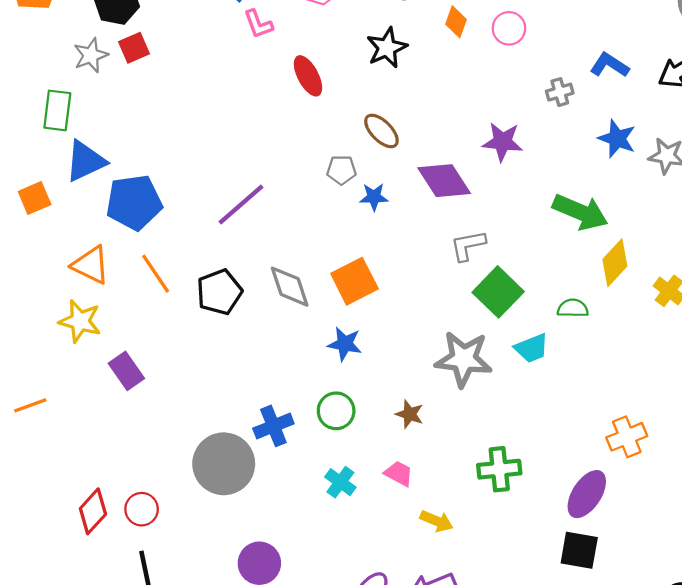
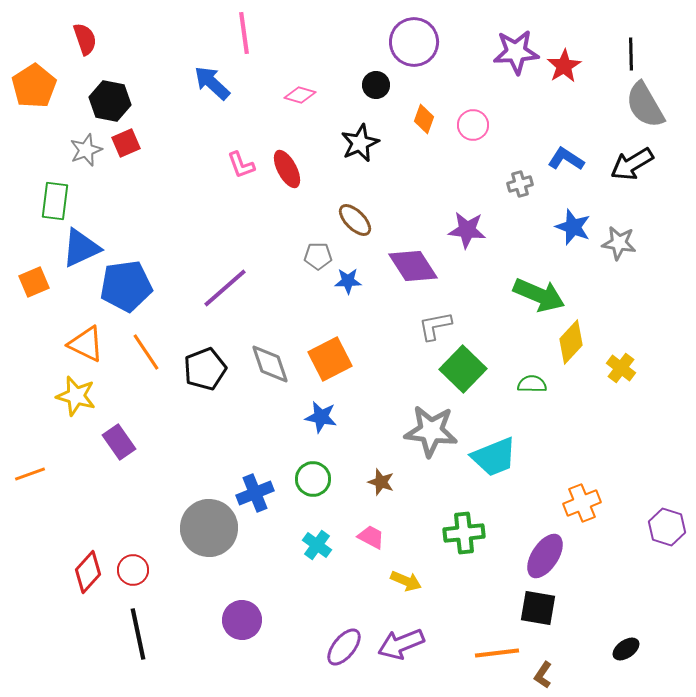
pink L-shape: (258, 24) -> (241, 165), moved
cyan trapezoid: (532, 348) -> (494, 457), moved, size x1.4

